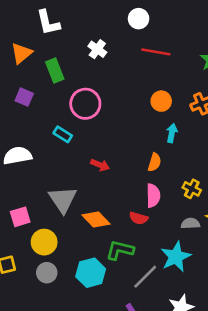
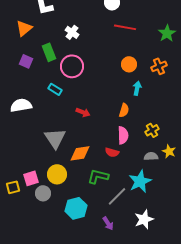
white cross: (97, 49) -> (72, 32), moved
green rectangle: (55, 71) -> (49, 52), moved
yellow cross: (192, 189) -> (152, 130), turned 32
pink square: (20, 217) -> (31, 178), moved
orange diamond: (96, 219) -> (80, 153), turned -55
yellow circle: (44, 242) -> (57, 174), moved
cyan hexagon: (91, 273) -> (76, 208), moved

